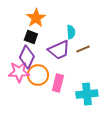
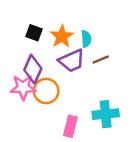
orange star: (36, 18) -> (62, 36), moved
black square: (31, 37) -> (34, 33), moved
pink rectangle: (58, 83) -> (70, 126), moved

